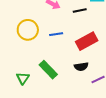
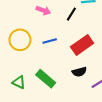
black line: (80, 11) -> (71, 14), turned -40
green triangle: (23, 78) -> (19, 82), moved, turned -32

